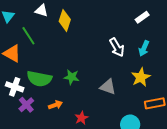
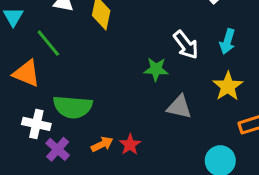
green star: (72, 77) -> (156, 69), moved
red star: (81, 118) -> (130, 145), moved

